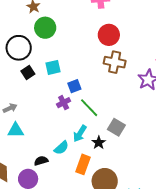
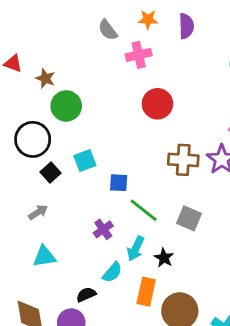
brown cross: (115, 62) -> (183, 160), moved
blue square: (74, 86) -> (119, 183), turned 32
purple cross: (64, 103) -> (103, 229), moved
gray arrow: (10, 108) -> (38, 212), moved
gray square: (116, 127) -> (189, 218), moved

